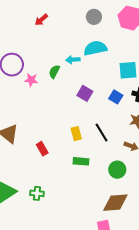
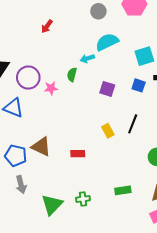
black line: (101, 133) -> (133, 124), turned 66
red rectangle: (42, 149) -> (78, 154), turned -48
green rectangle: (81, 161) -> (123, 190), moved

